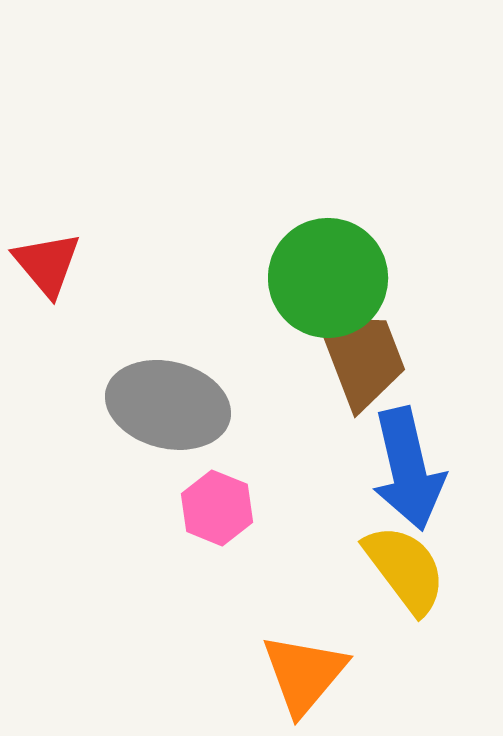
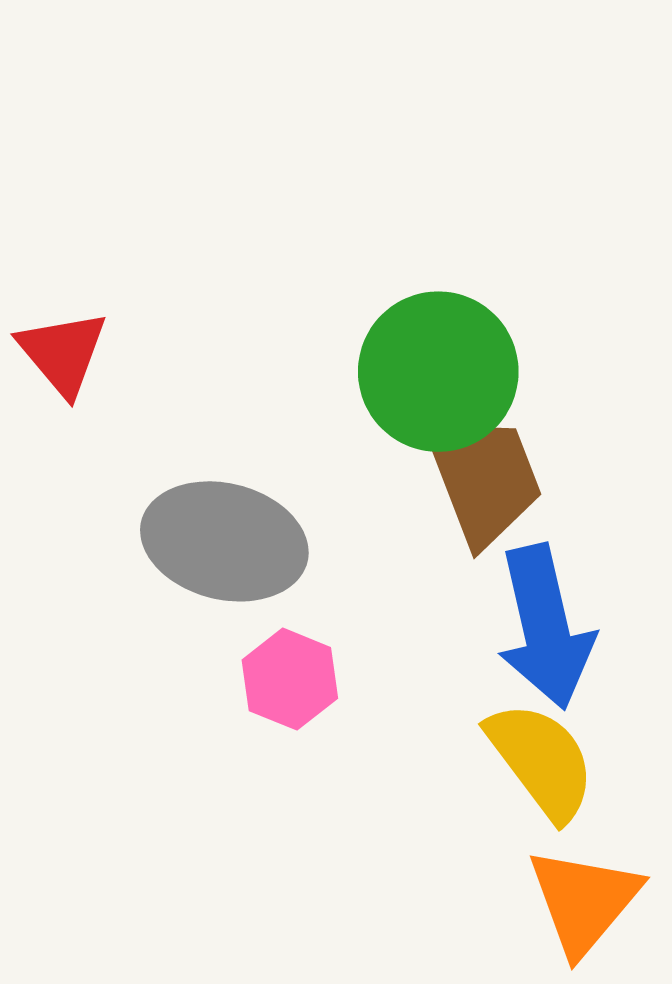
orange triangle: (304, 674) -> (584, 901), moved

